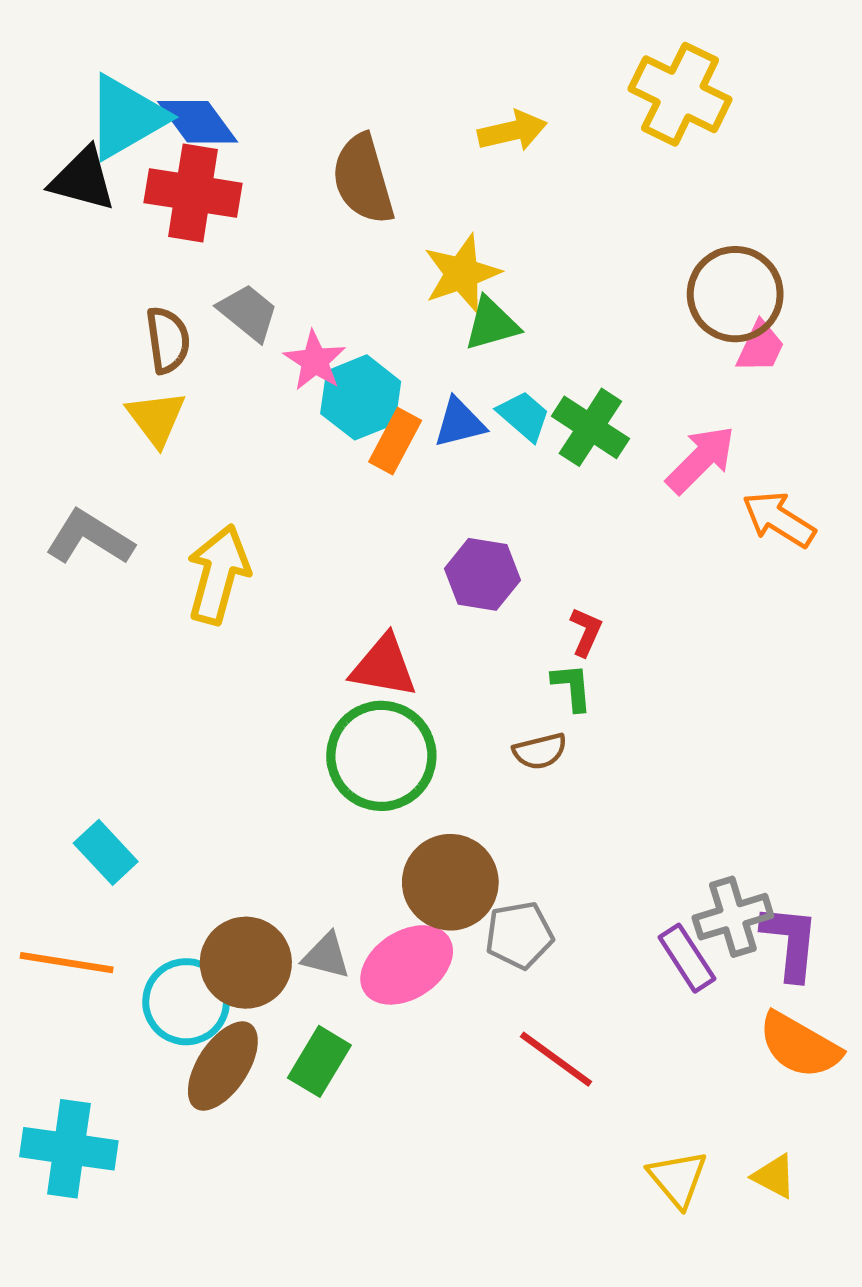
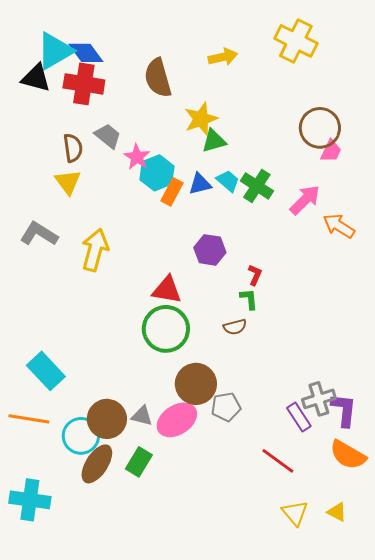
cyan rectangle: (106, 852) -> (46, 371), size x1.4
red line: (556, 1059) -> (278, 461), moved

